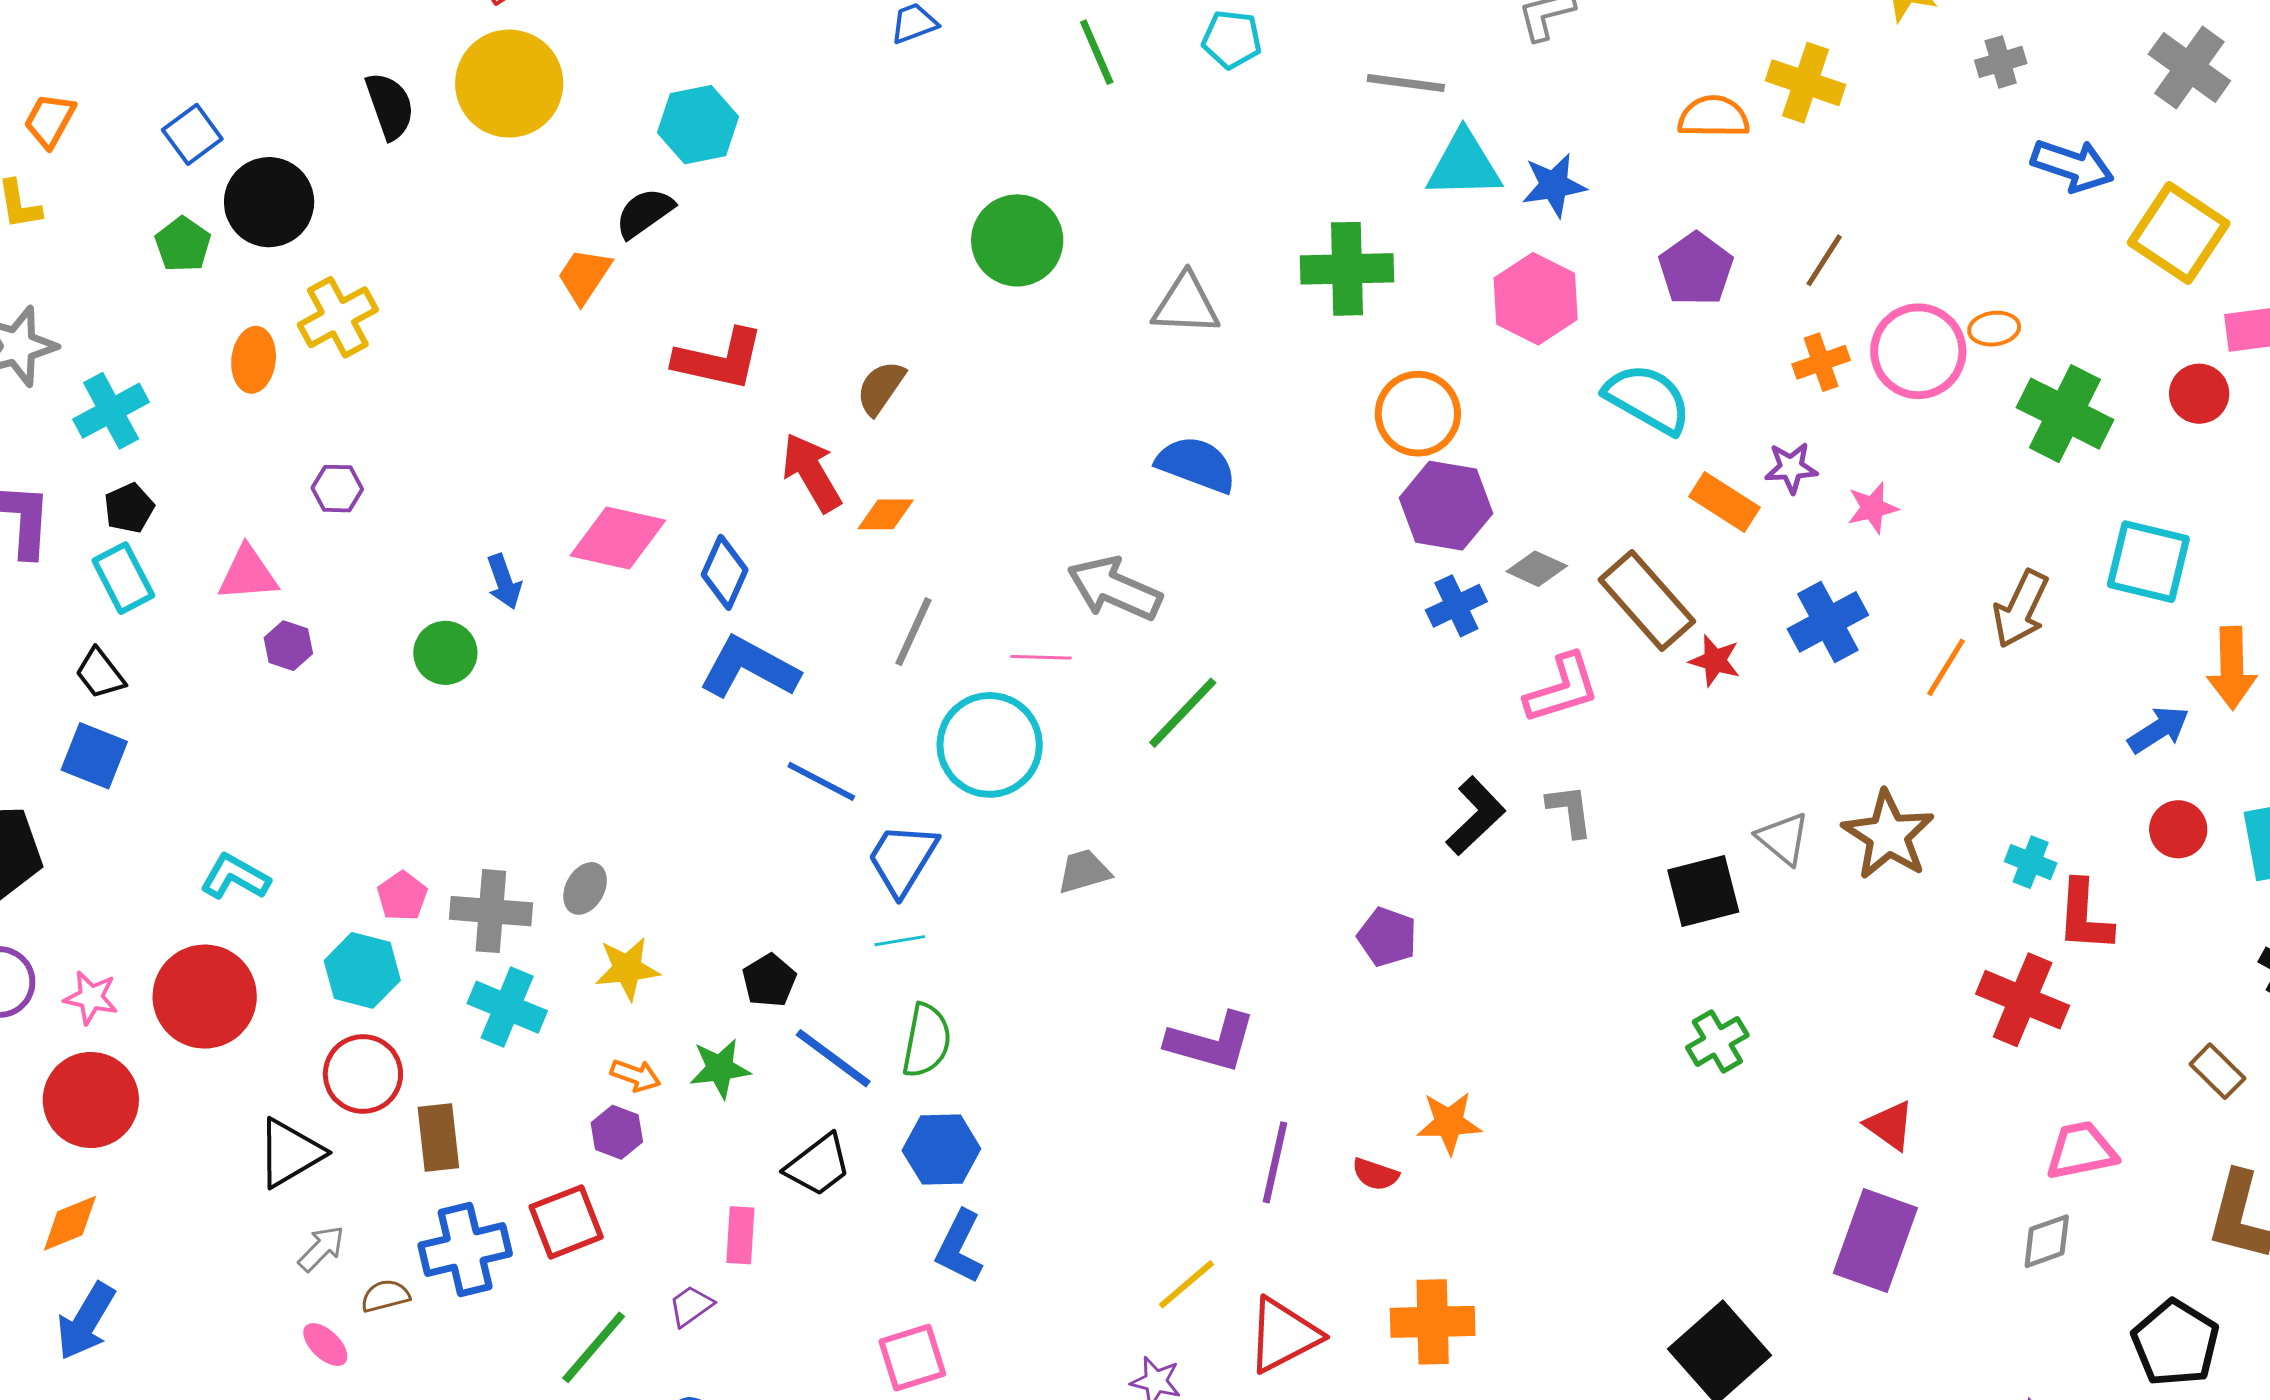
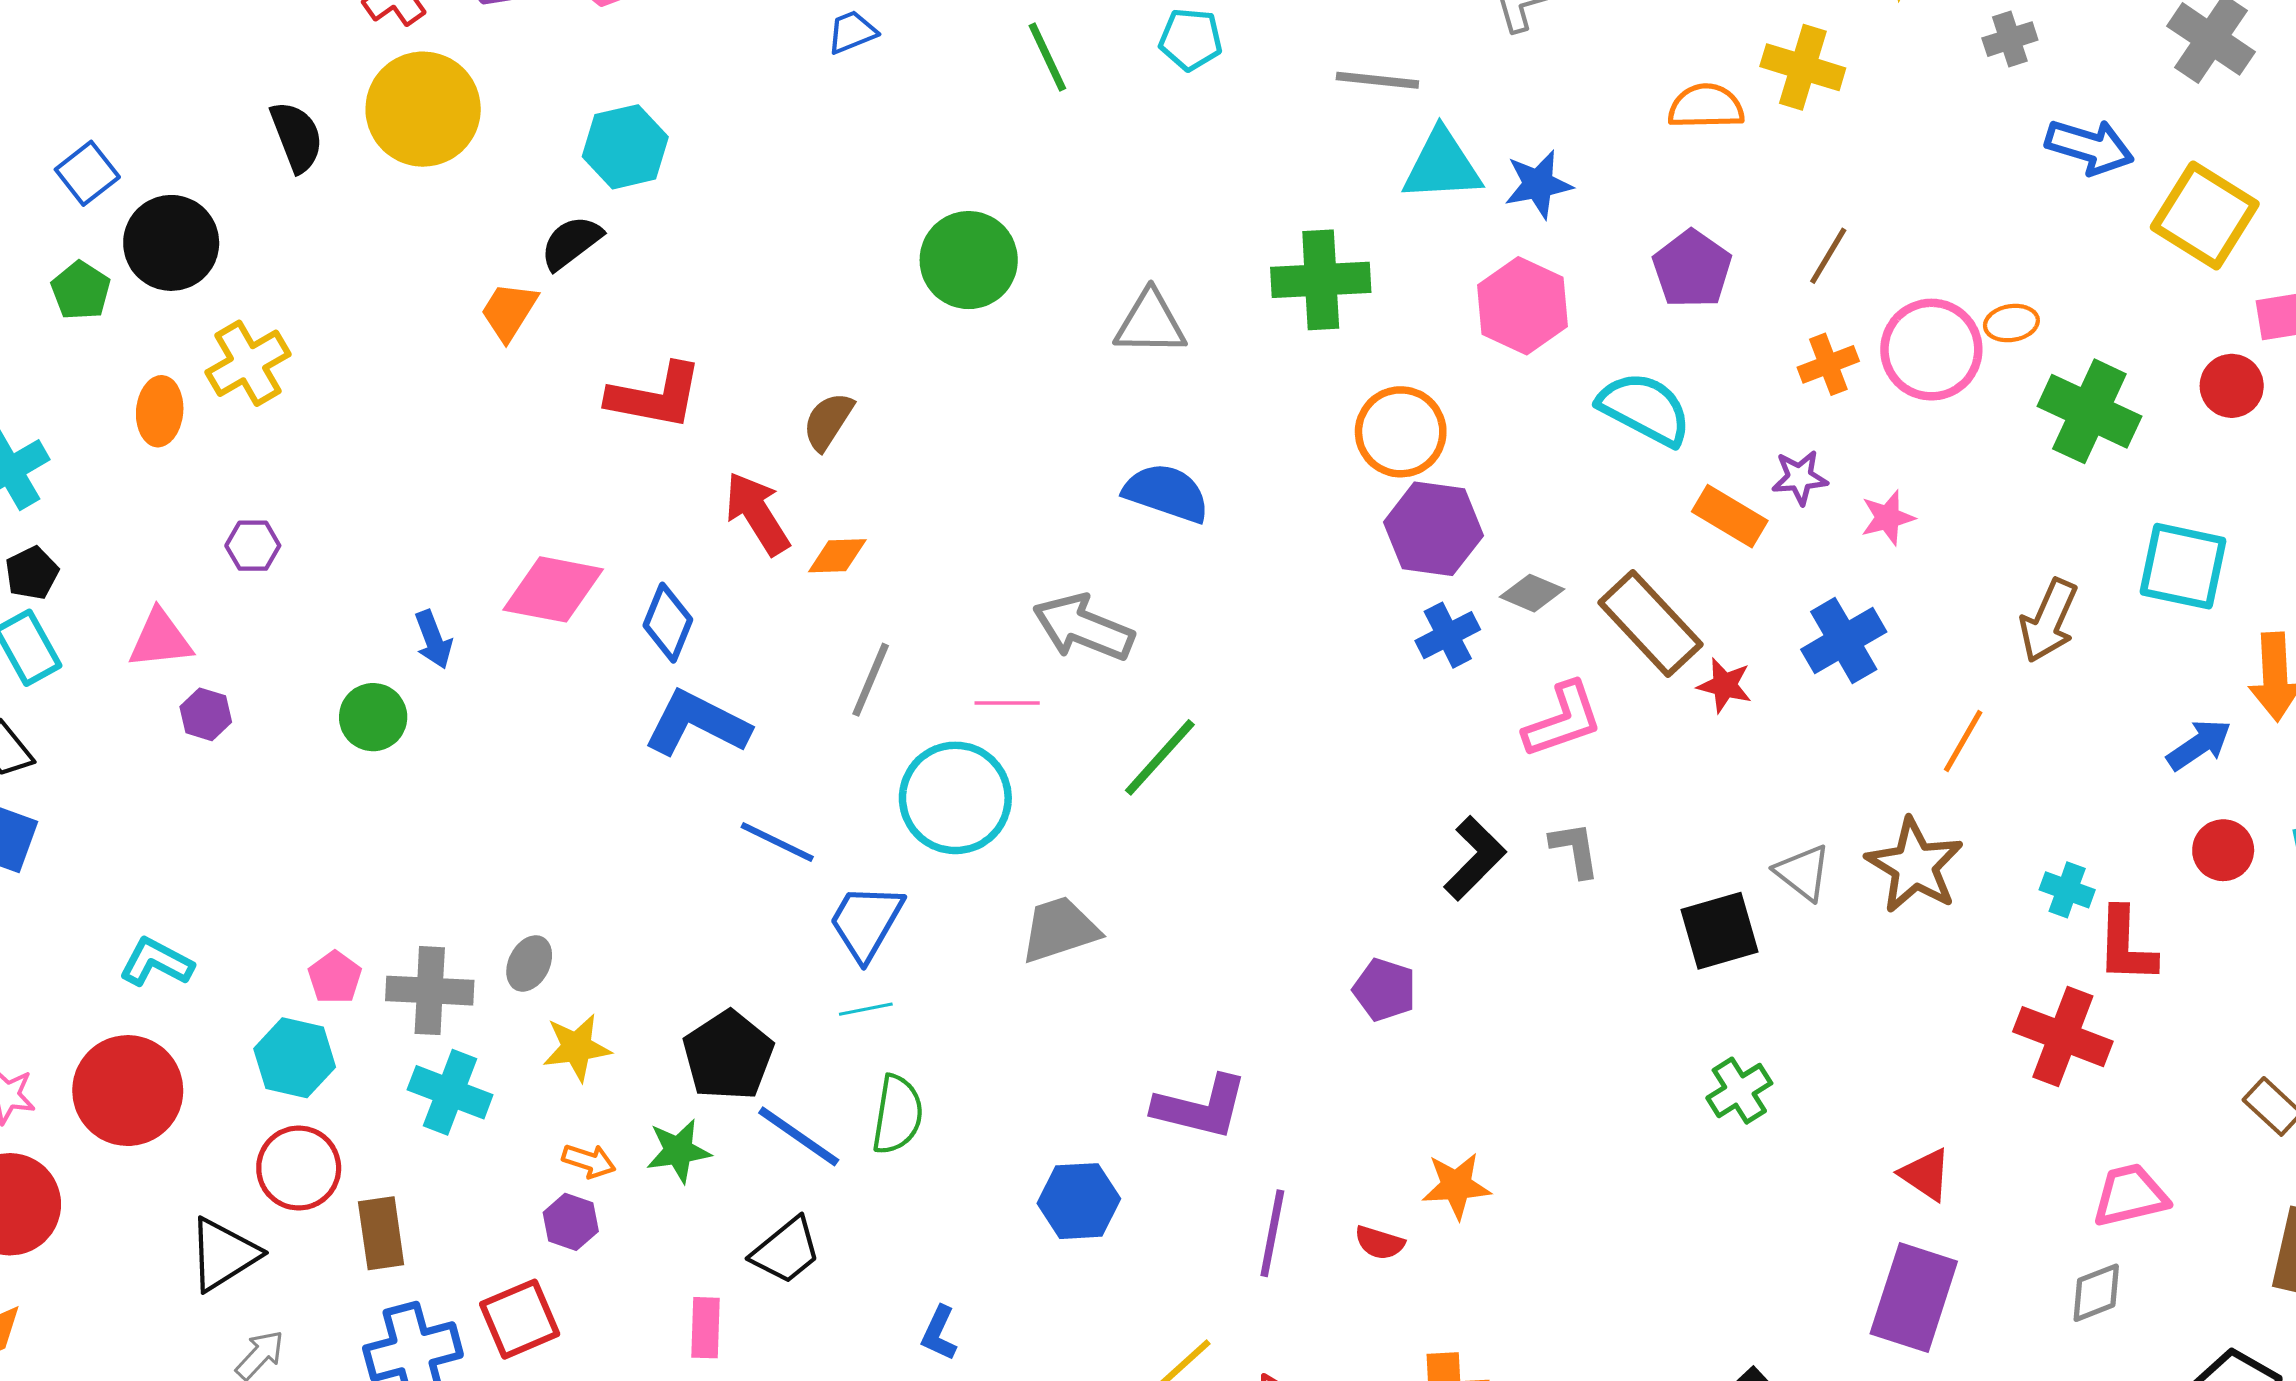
orange line: (1946, 667) -> (1963, 741), moved
gray trapezoid: (1084, 871) -> (1060, 930), size x1.4
black pentagon: (769, 980) -> (728, 1056), size x1.6
blue hexagon: (941, 1150) -> (1079, 1201), moved
blue L-shape: (959, 1247) -> (939, 1333), size x0.7

